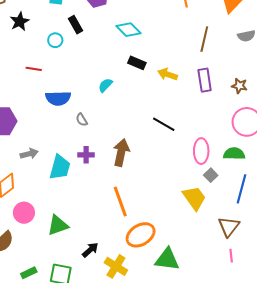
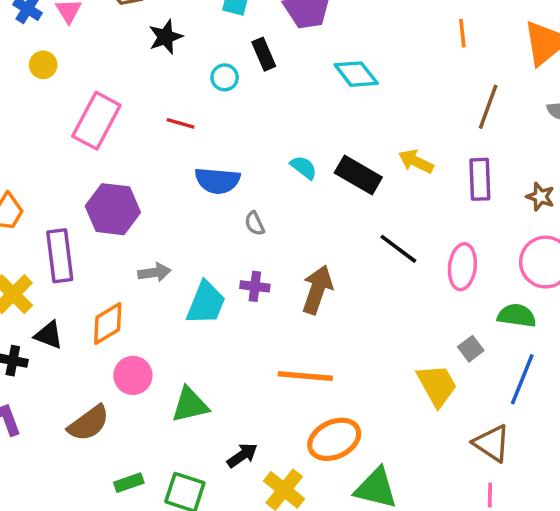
black rectangle: (137, 63) -> (358, 175), moved, size x1.4
cyan semicircle: (105, 85) -> (304, 167), turned 77
pink ellipse: (201, 151) -> (462, 267), moved
orange line: (120, 201) -> (305, 376), turned -72
brown triangle: (229, 227) -> (492, 443), turned -40

